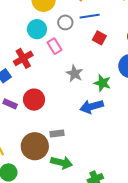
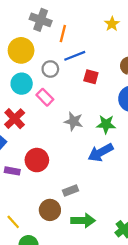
brown circle: (35, 146) -> (50, 210), size x0.7

